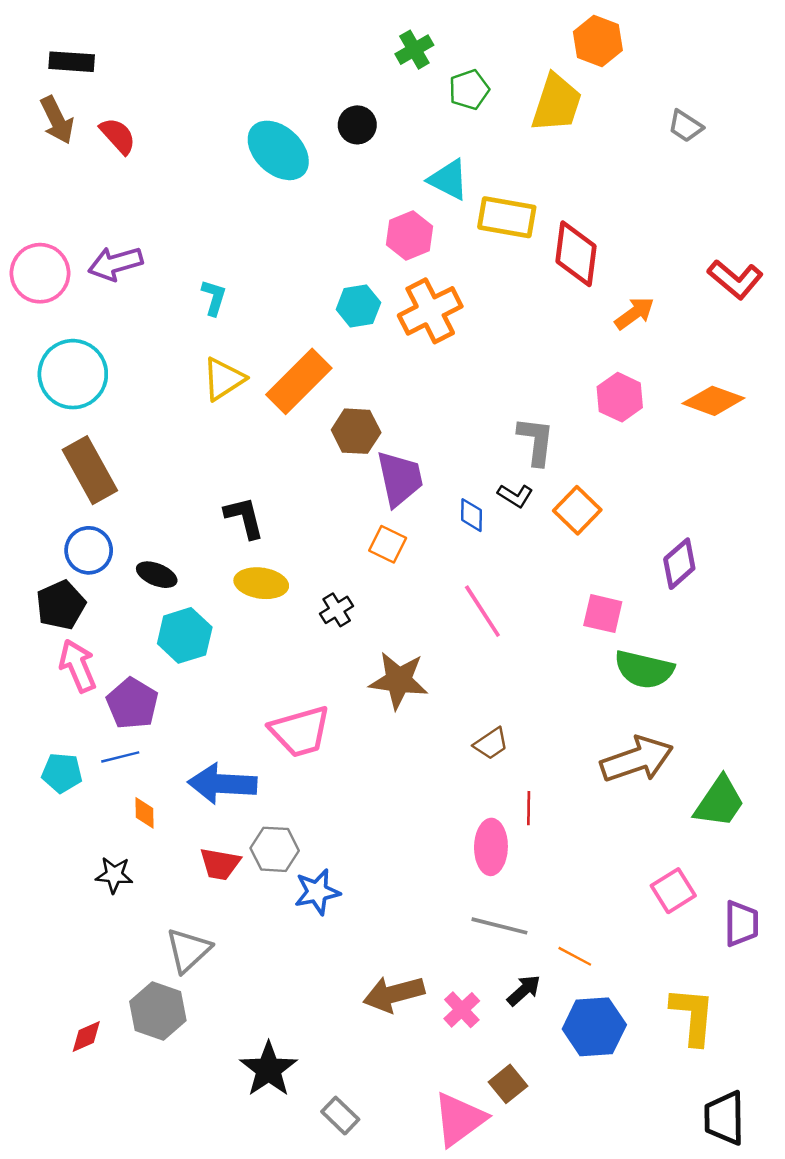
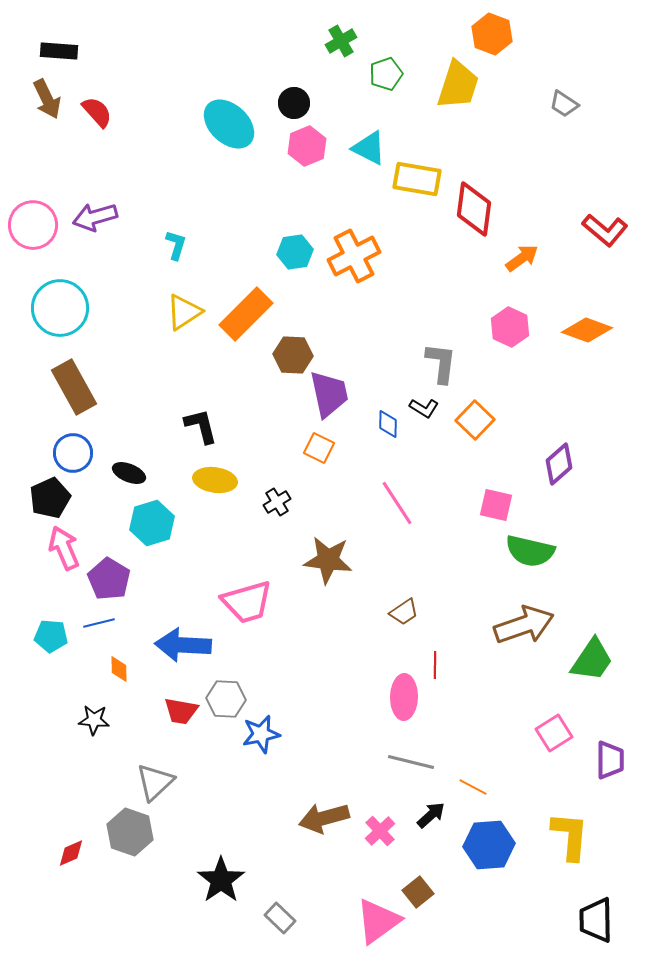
pink hexagon: (410, 236) -> (307, 146), moved

